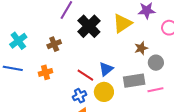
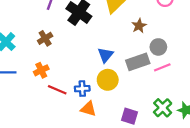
gray circle: (156, 63) -> (158, 47), moved
red line: (85, 75) -> (57, 90), moved
blue cross: (80, 96) -> (82, 89), turned 32

